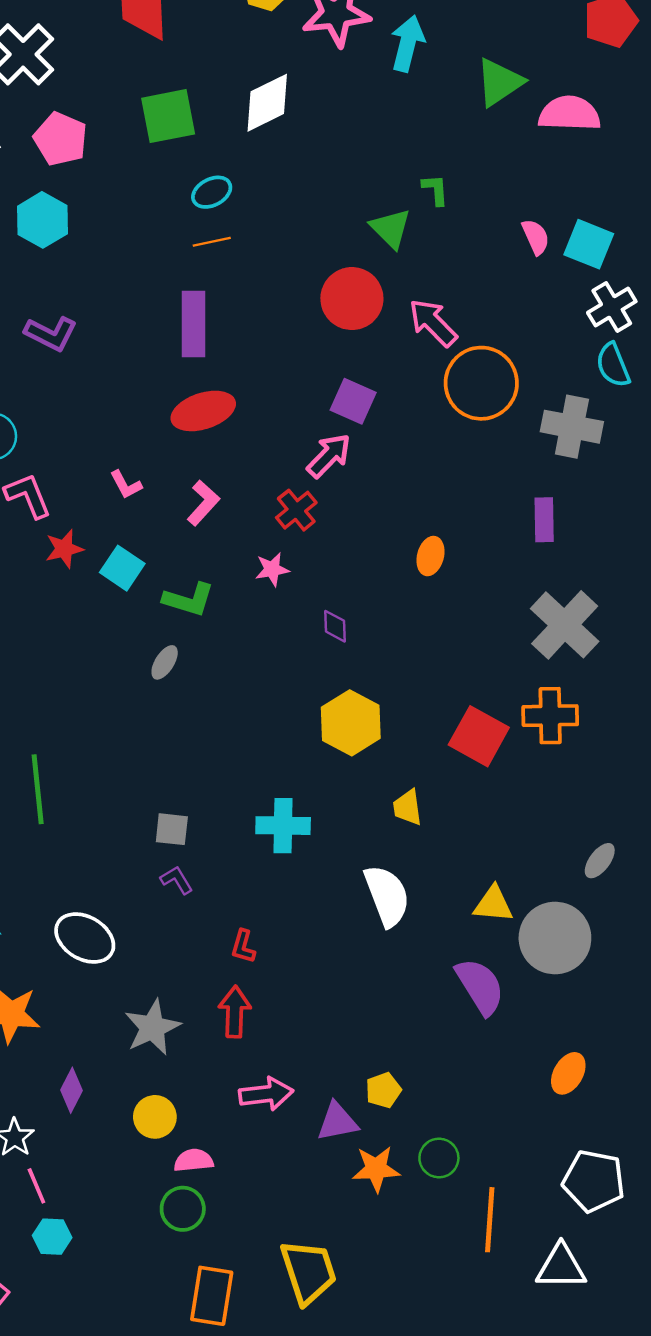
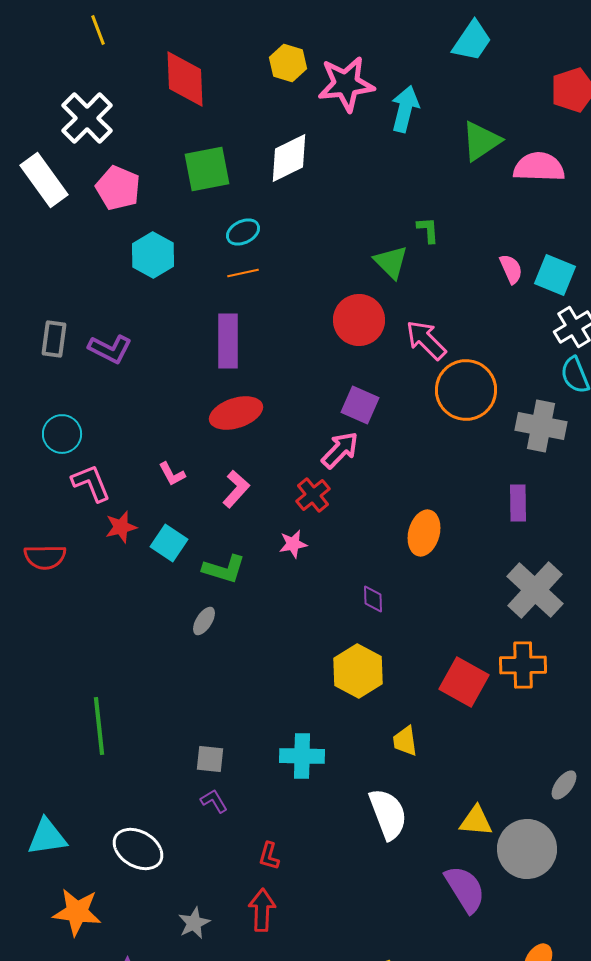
cyan hexagon: (42, 220) -> (153, 255), moved
orange ellipse: (430, 556) -> (424, 533), size x1.4
purple diamond: (335, 626) -> (373, 599), moved
gray star: (152, 1027) -> (194, 923), size x0.7

